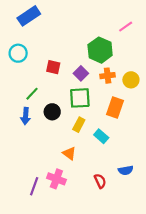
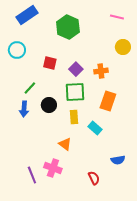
pink line: (126, 27) -> (117, 17), moved, turned 48
green hexagon: (100, 50) -> (68, 27), moved
yellow circle: (131, 80) -> (123, 47), moved
yellow rectangle: (79, 125) -> (74, 117), turned -32
red semicircle: (100, 181) -> (94, 178), moved
purple line: (34, 186) -> (32, 175), turned -42

